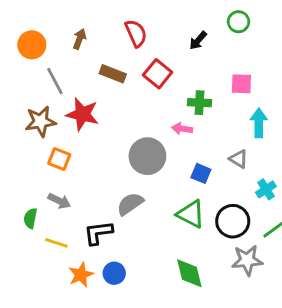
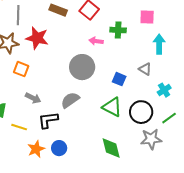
gray line: (55, 81) -> (18, 15), turned 30
pink arrow: (182, 129) -> (96, 41), moved
gray arrow: (59, 201) -> (33, 98), moved

